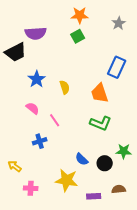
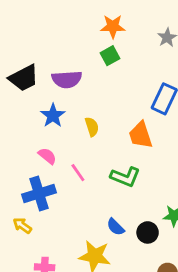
purple semicircle: (36, 33) -> (67, 79), moved
green L-shape: (101, 123) -> (125, 177), moved
blue cross: (40, 141) -> (39, 194), moved, size x1.6
yellow arrow: (15, 166) -> (22, 226), moved

